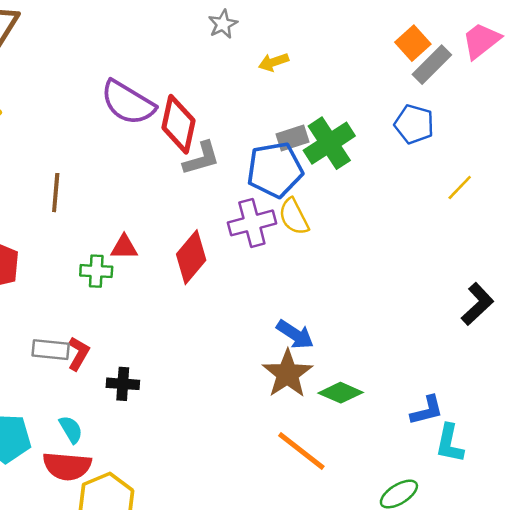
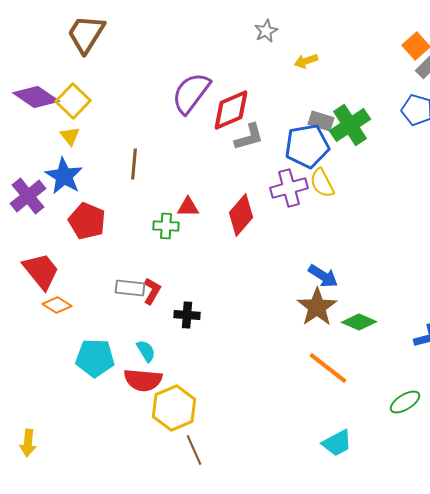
purple semicircle: (128, 103) -> (191, 93), turned 96
red diamond: (179, 124) -> (231, 110), turned 54
gray rectangle: (293, 138) -> (321, 121), turned 35

